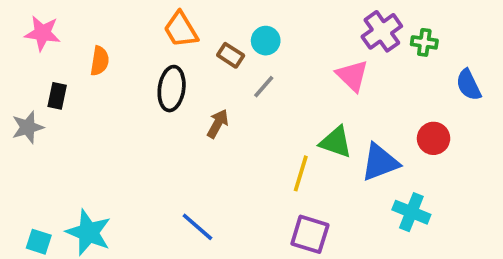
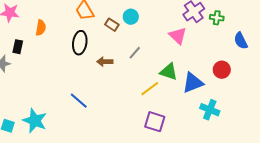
gray line: (264, 87) -> (135, 53), moved
brown arrow: (218, 124) -> (105, 62), turned -119
yellow line: (301, 173) -> (150, 89), turned 36
blue line: (197, 227) -> (79, 101), moved

